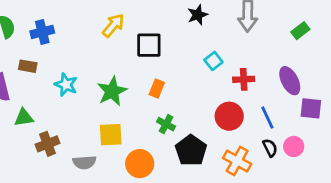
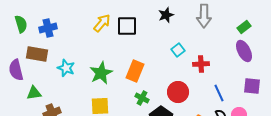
black square: (149, 45) -> (127, 26), moved
brown rectangle: (28, 66) -> (37, 54), size x1.5
purple ellipse: (290, 81) -> (244, 51), moved
orange rectangle: (157, 89) -> (135, 71), size x1.5
red circle: (229, 116) -> (178, 92), moved

